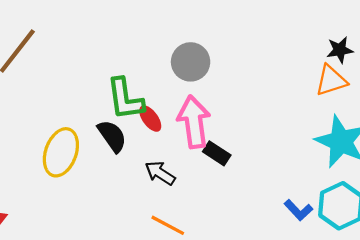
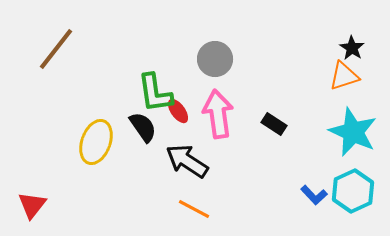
black star: (340, 50) -> (352, 48), turned -30
black rectangle: (217, 153) -> (274, 124), moved
black arrow: (160, 173) -> (187, 161), size x1.5

